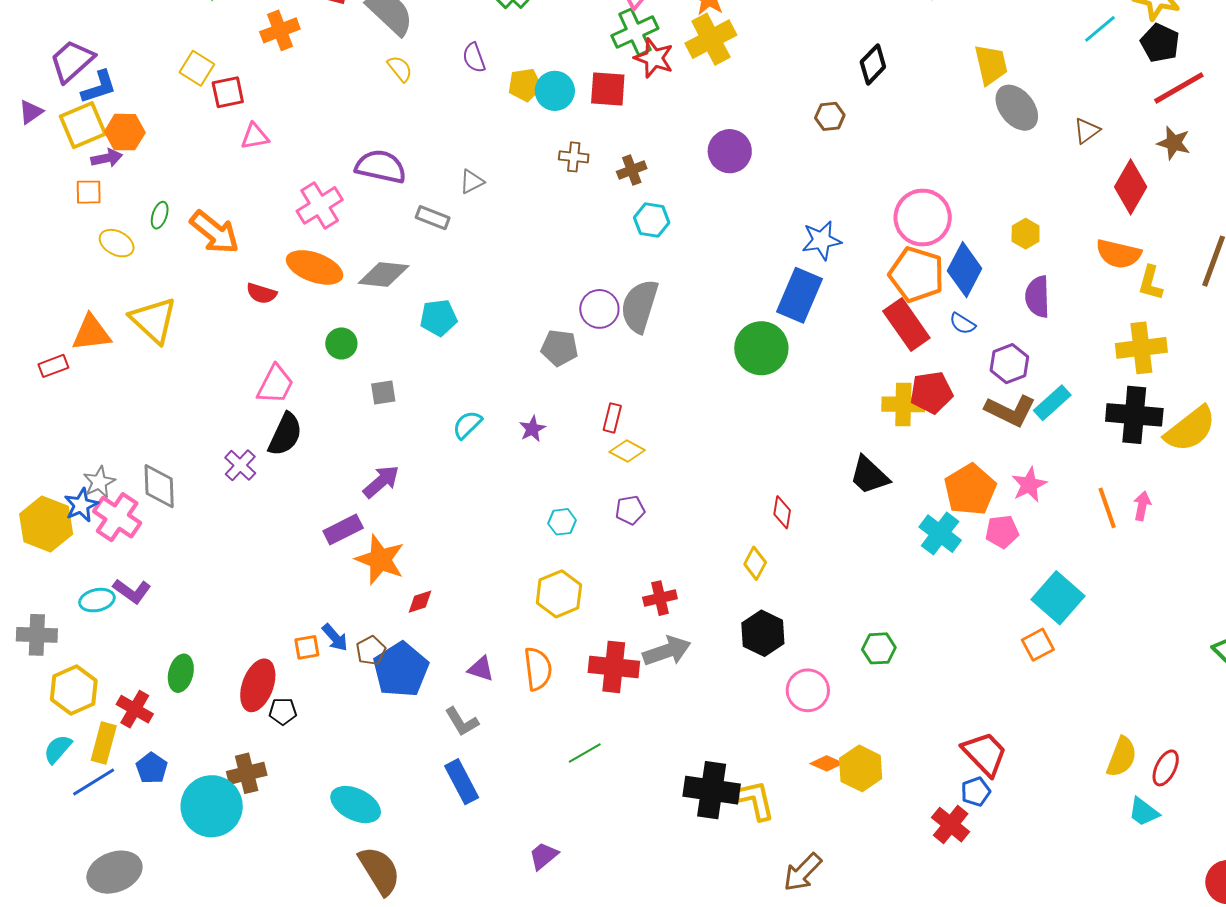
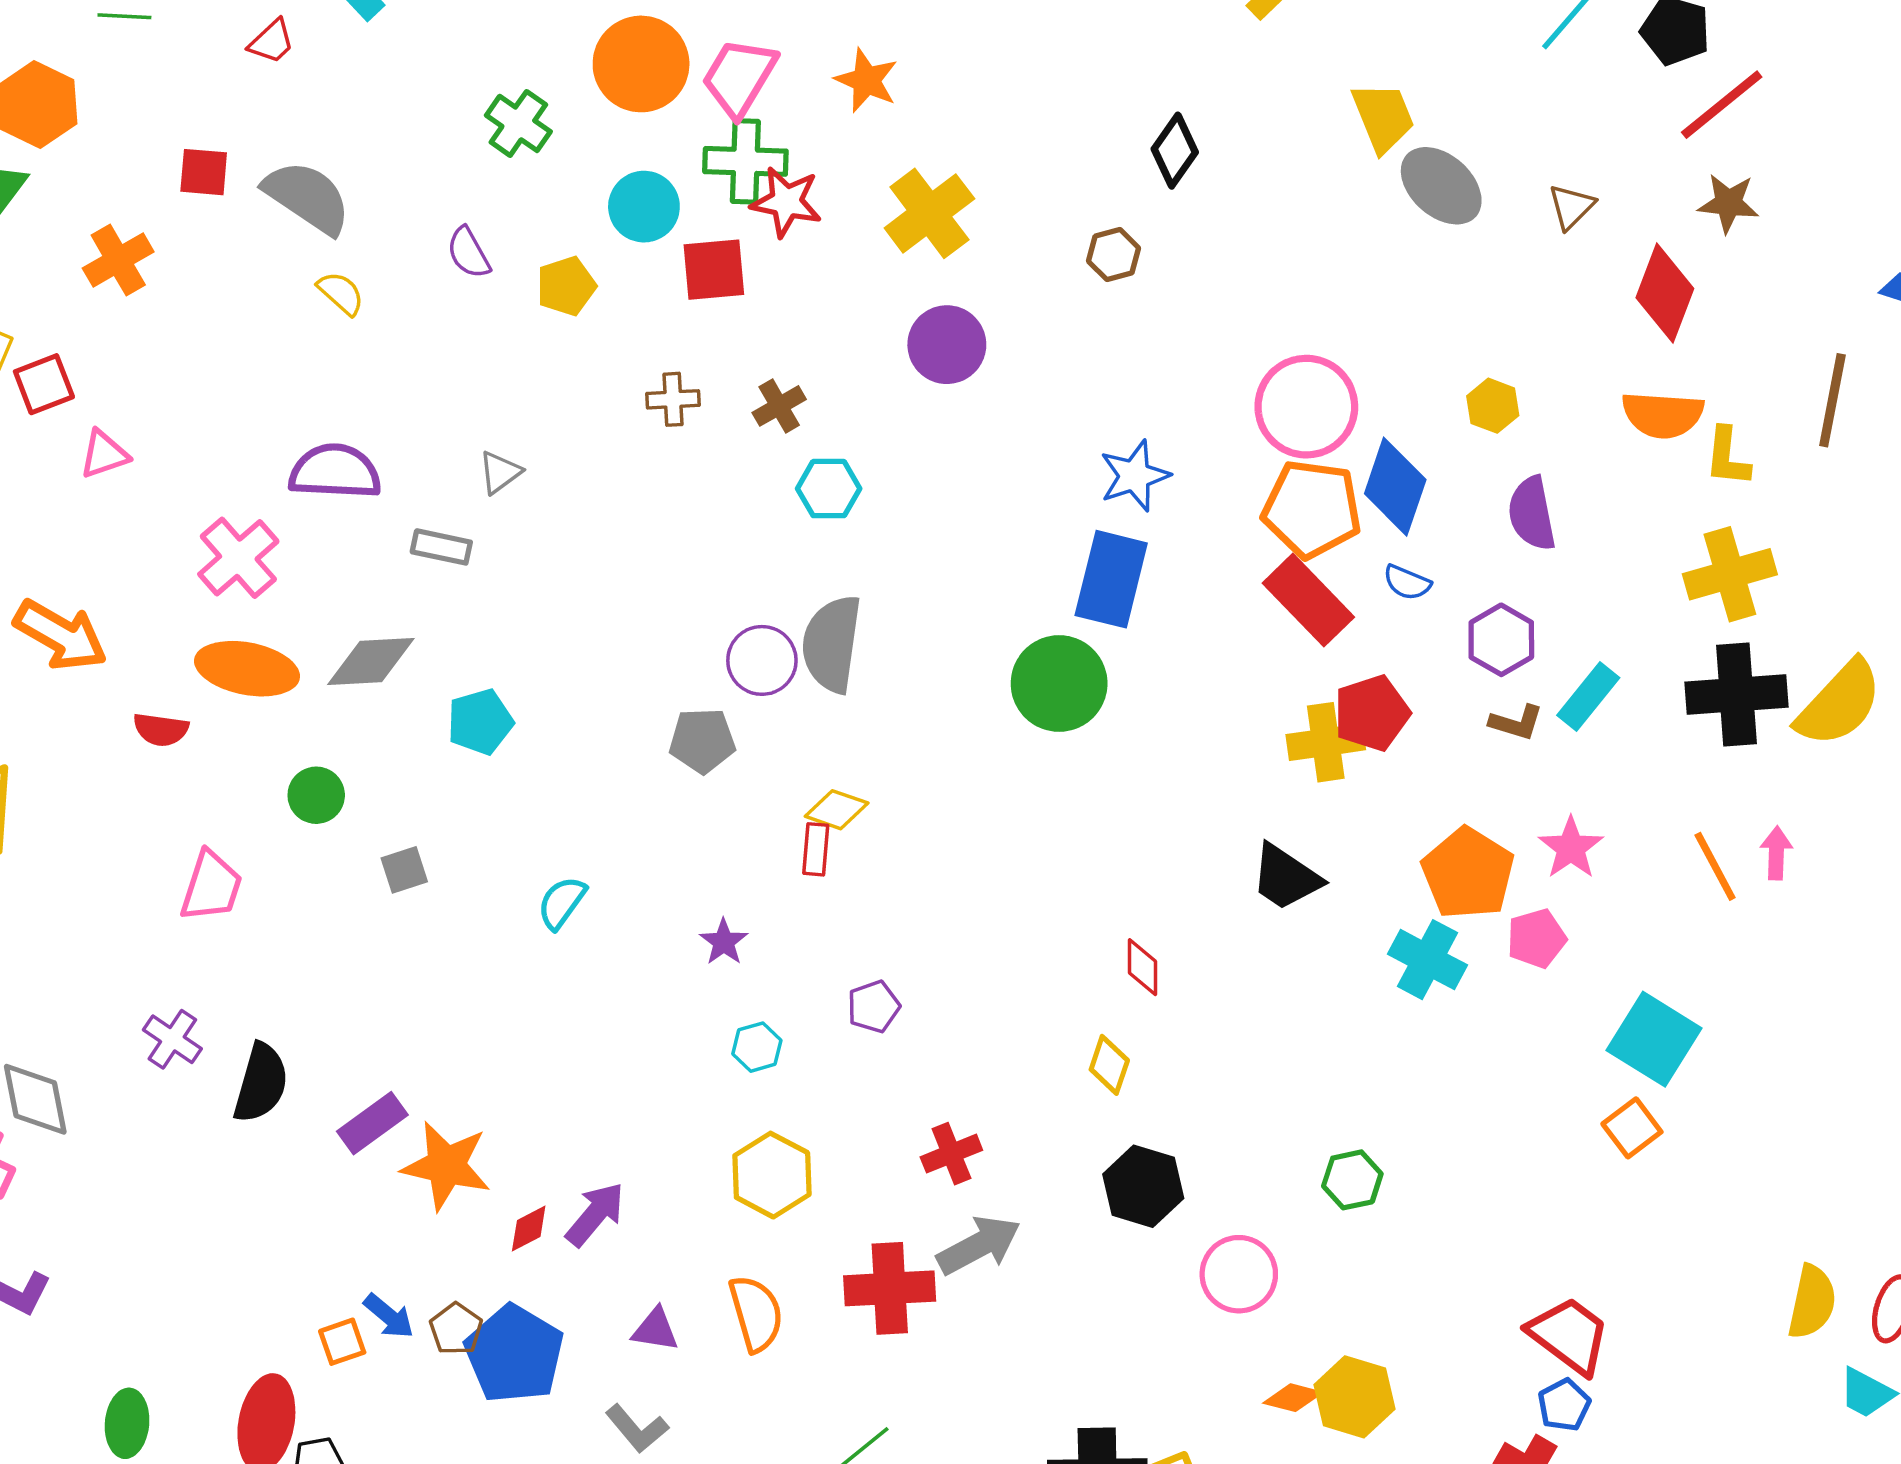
green cross: (635, 32) -> (745, 161), turned 36
yellow cross: (711, 39) -> (929, 213), moved
cyan circle: (555, 91) -> (644, 207), moved
brown L-shape: (1010, 411) -> (1516, 723), size x0.6
purple star: (532, 429) -> (724, 942), moved
black semicircle: (285, 434) -> (261, 1083), moved
yellow diamond: (627, 451) -> (837, 810), moved
purple arrow: (381, 482) -> (595, 1214), moved

